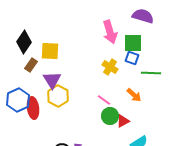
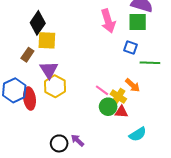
black diamond: (24, 42) -> (38, 23), moved
green square: (133, 43) -> (138, 22), moved
yellow cross: (110, 67) -> (118, 96), moved
red triangle: (123, 121) -> (121, 112), turned 32

